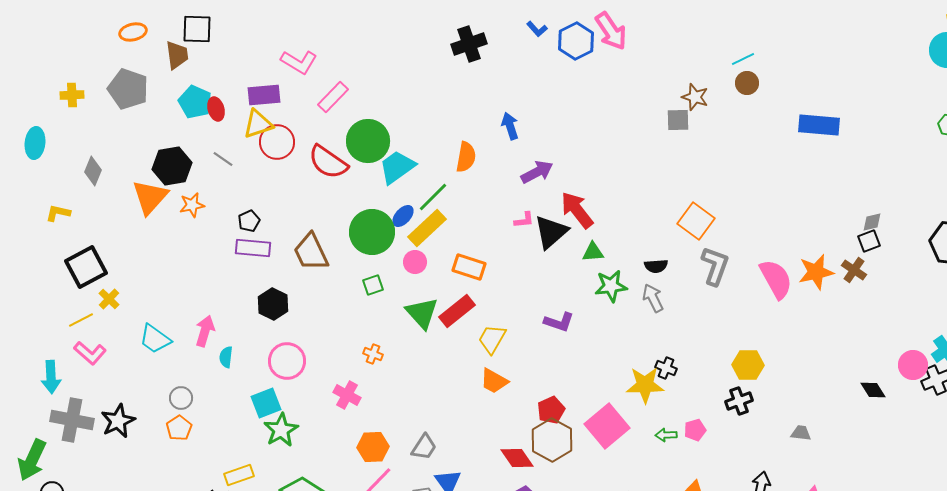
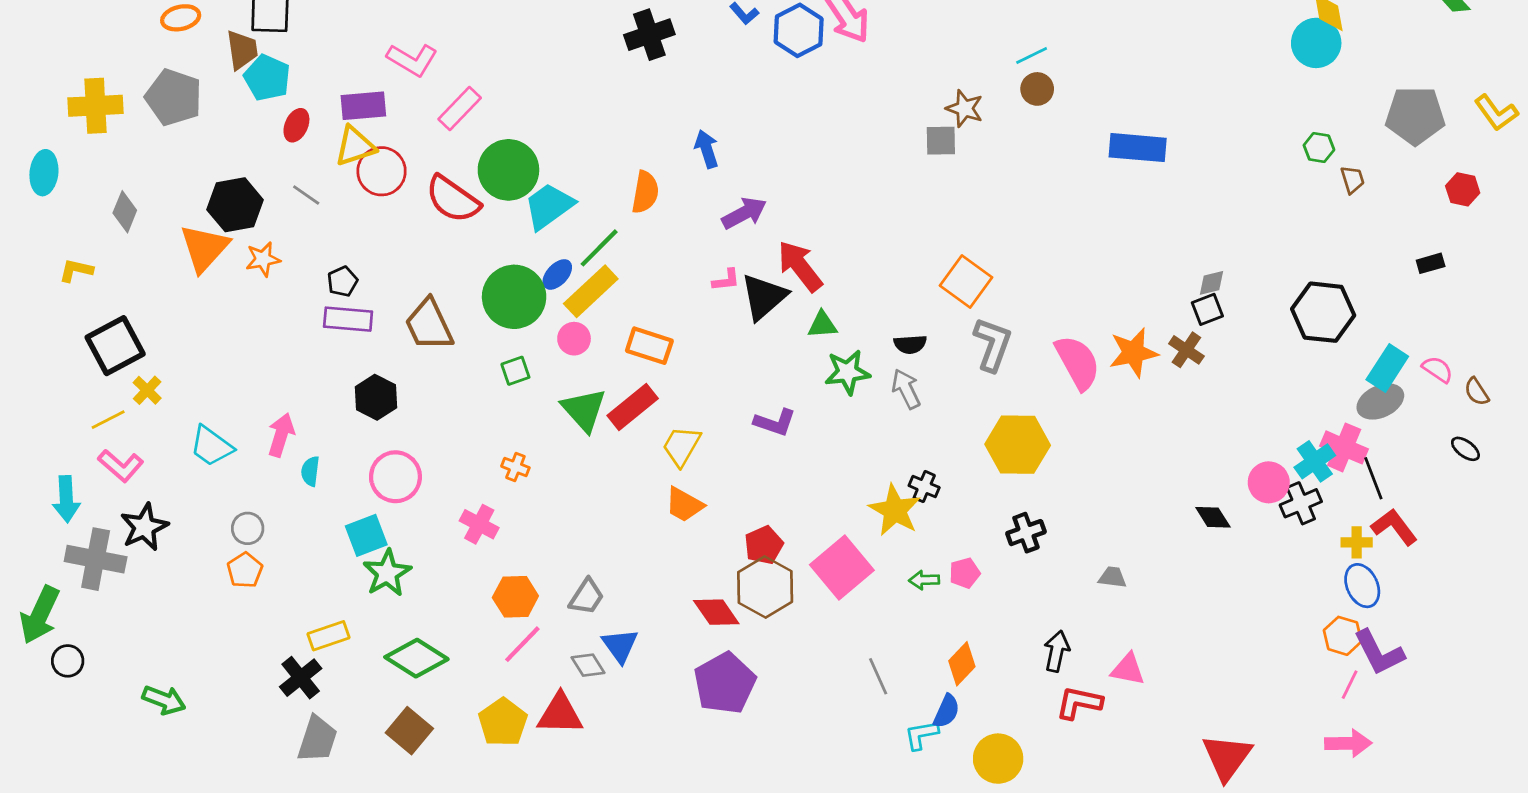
yellow cross: (72, 95) -> (96, 106), size x1.6
cyan pentagon: (195, 102) -> (267, 78), moved
red ellipse: (216, 109) -> (296, 125), turned 40
yellow hexagon: (748, 365) -> (1018, 445), moved, size x1.4
yellow star: (645, 385) -> (895, 510), turned 30
black star: (118, 421) -> (144, 527), moved

